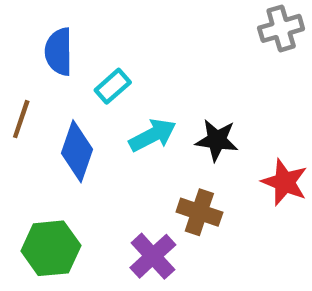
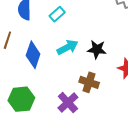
cyan rectangle: (113, 86) -> (57, 14), moved

